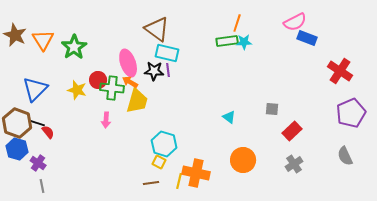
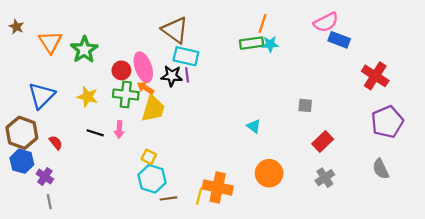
brown star: (15, 35) -> (16, 27), moved, size x0.6
red circle: (98, 80) -> (121, 70), moved
gray square: (272, 109) -> (305, 105), moved
black line: (37, 123) -> (95, 133), moved
cyan hexagon: (164, 144) -> (152, 179), moved
yellow square: (159, 162) -> (149, 157), moved

